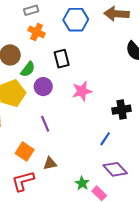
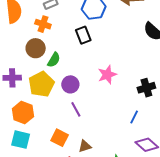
orange cross: (37, 32) -> (43, 24), moved
black rectangle: (62, 59) -> (83, 35), moved
purple circle: (43, 87) -> (70, 84), moved

